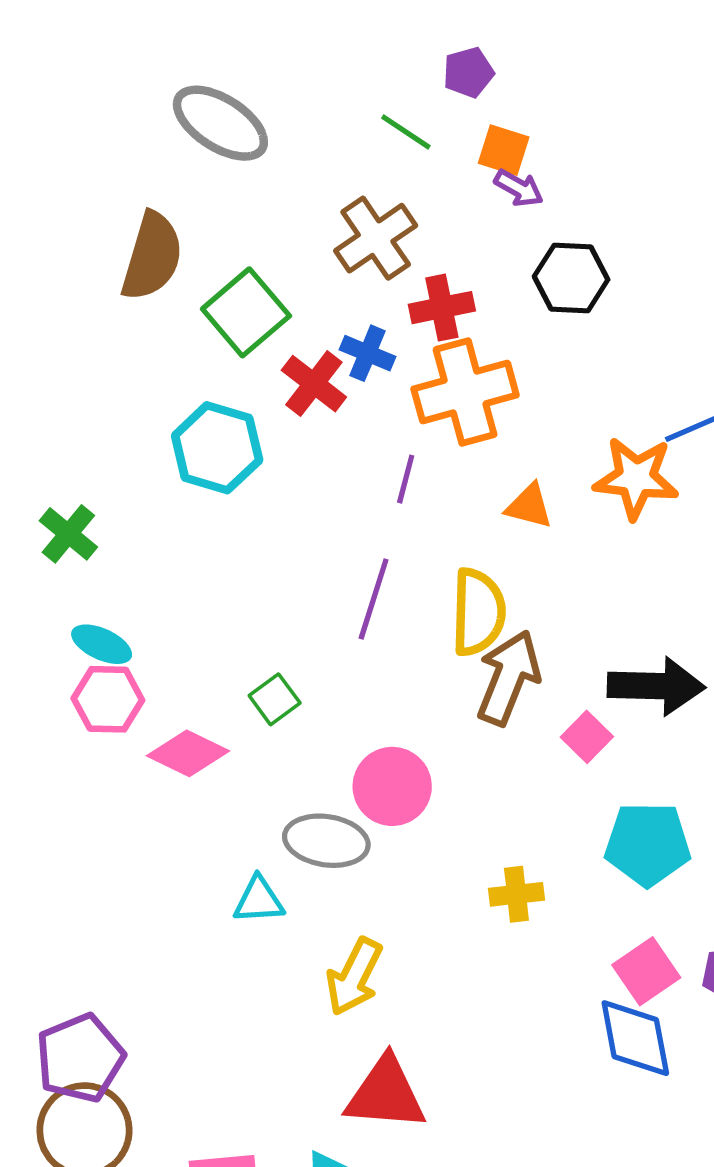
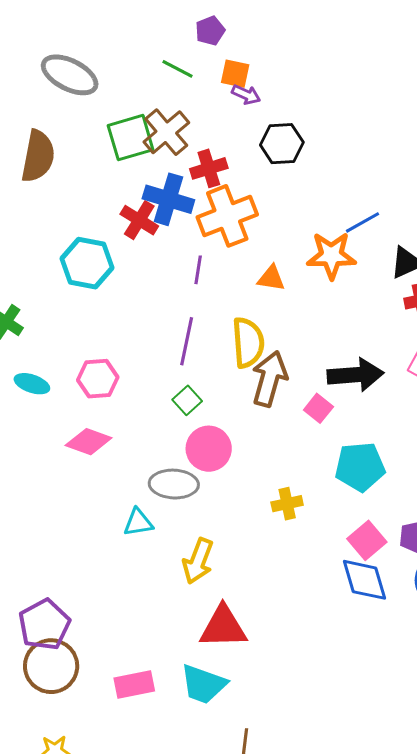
green square: (246, 312) -> (131, 138), moved, turned 30
blue cross: (368, 353) -> (168, 199), size x1.6
pink hexagon: (108, 699) -> (98, 379), moved
green square: (275, 699) -> (187, 400), moved

